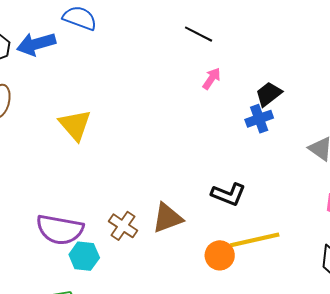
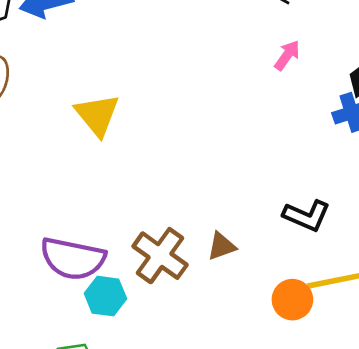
brown triangle: (167, 218) -> (221, 246), size x0.7
brown cross: (123, 226) -> (160, 256), size x1.4

